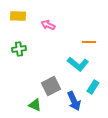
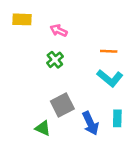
green cross: (19, 49) -> (55, 60), moved, turned -32
cyan L-shape: (78, 64) -> (110, 78), moved
cyan rectangle: (93, 87) -> (117, 118), moved, turned -32

